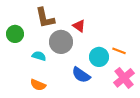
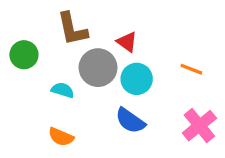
orange line: (119, 51) -> (191, 69), moved
cyan circle: (99, 57) -> (137, 79), moved

